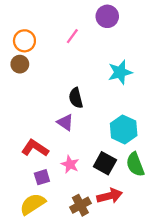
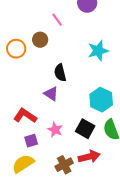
pink line: (72, 36) -> (57, 20), turned -72
orange circle: (24, 41) -> (16, 49), moved
brown circle: (20, 64) -> (40, 40), moved

